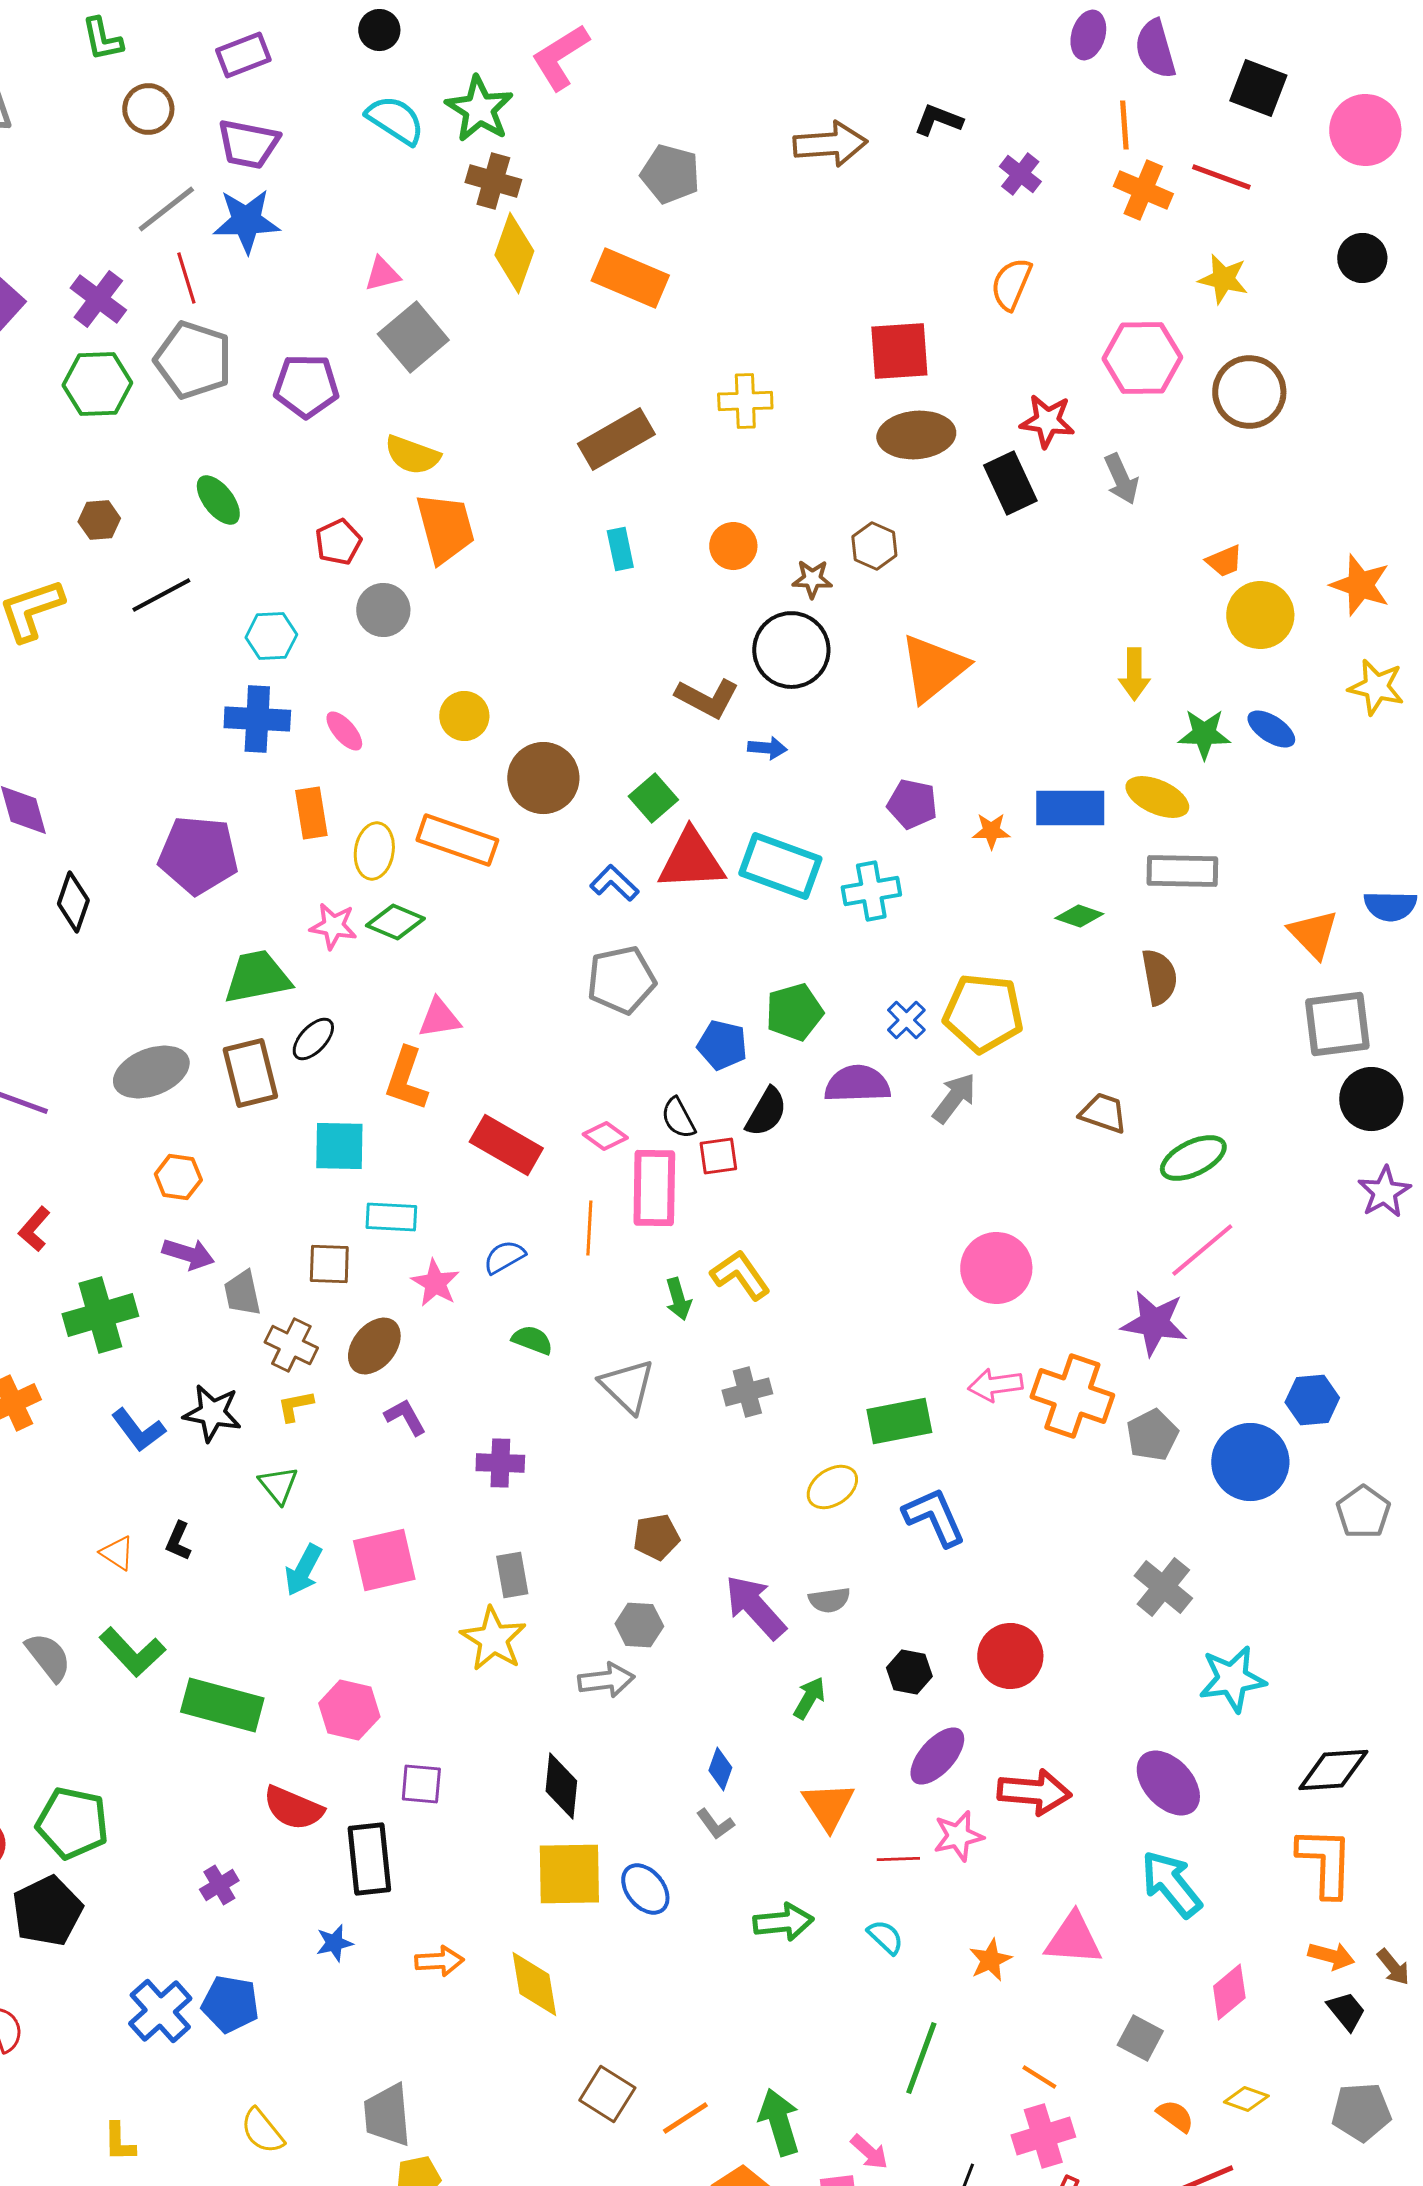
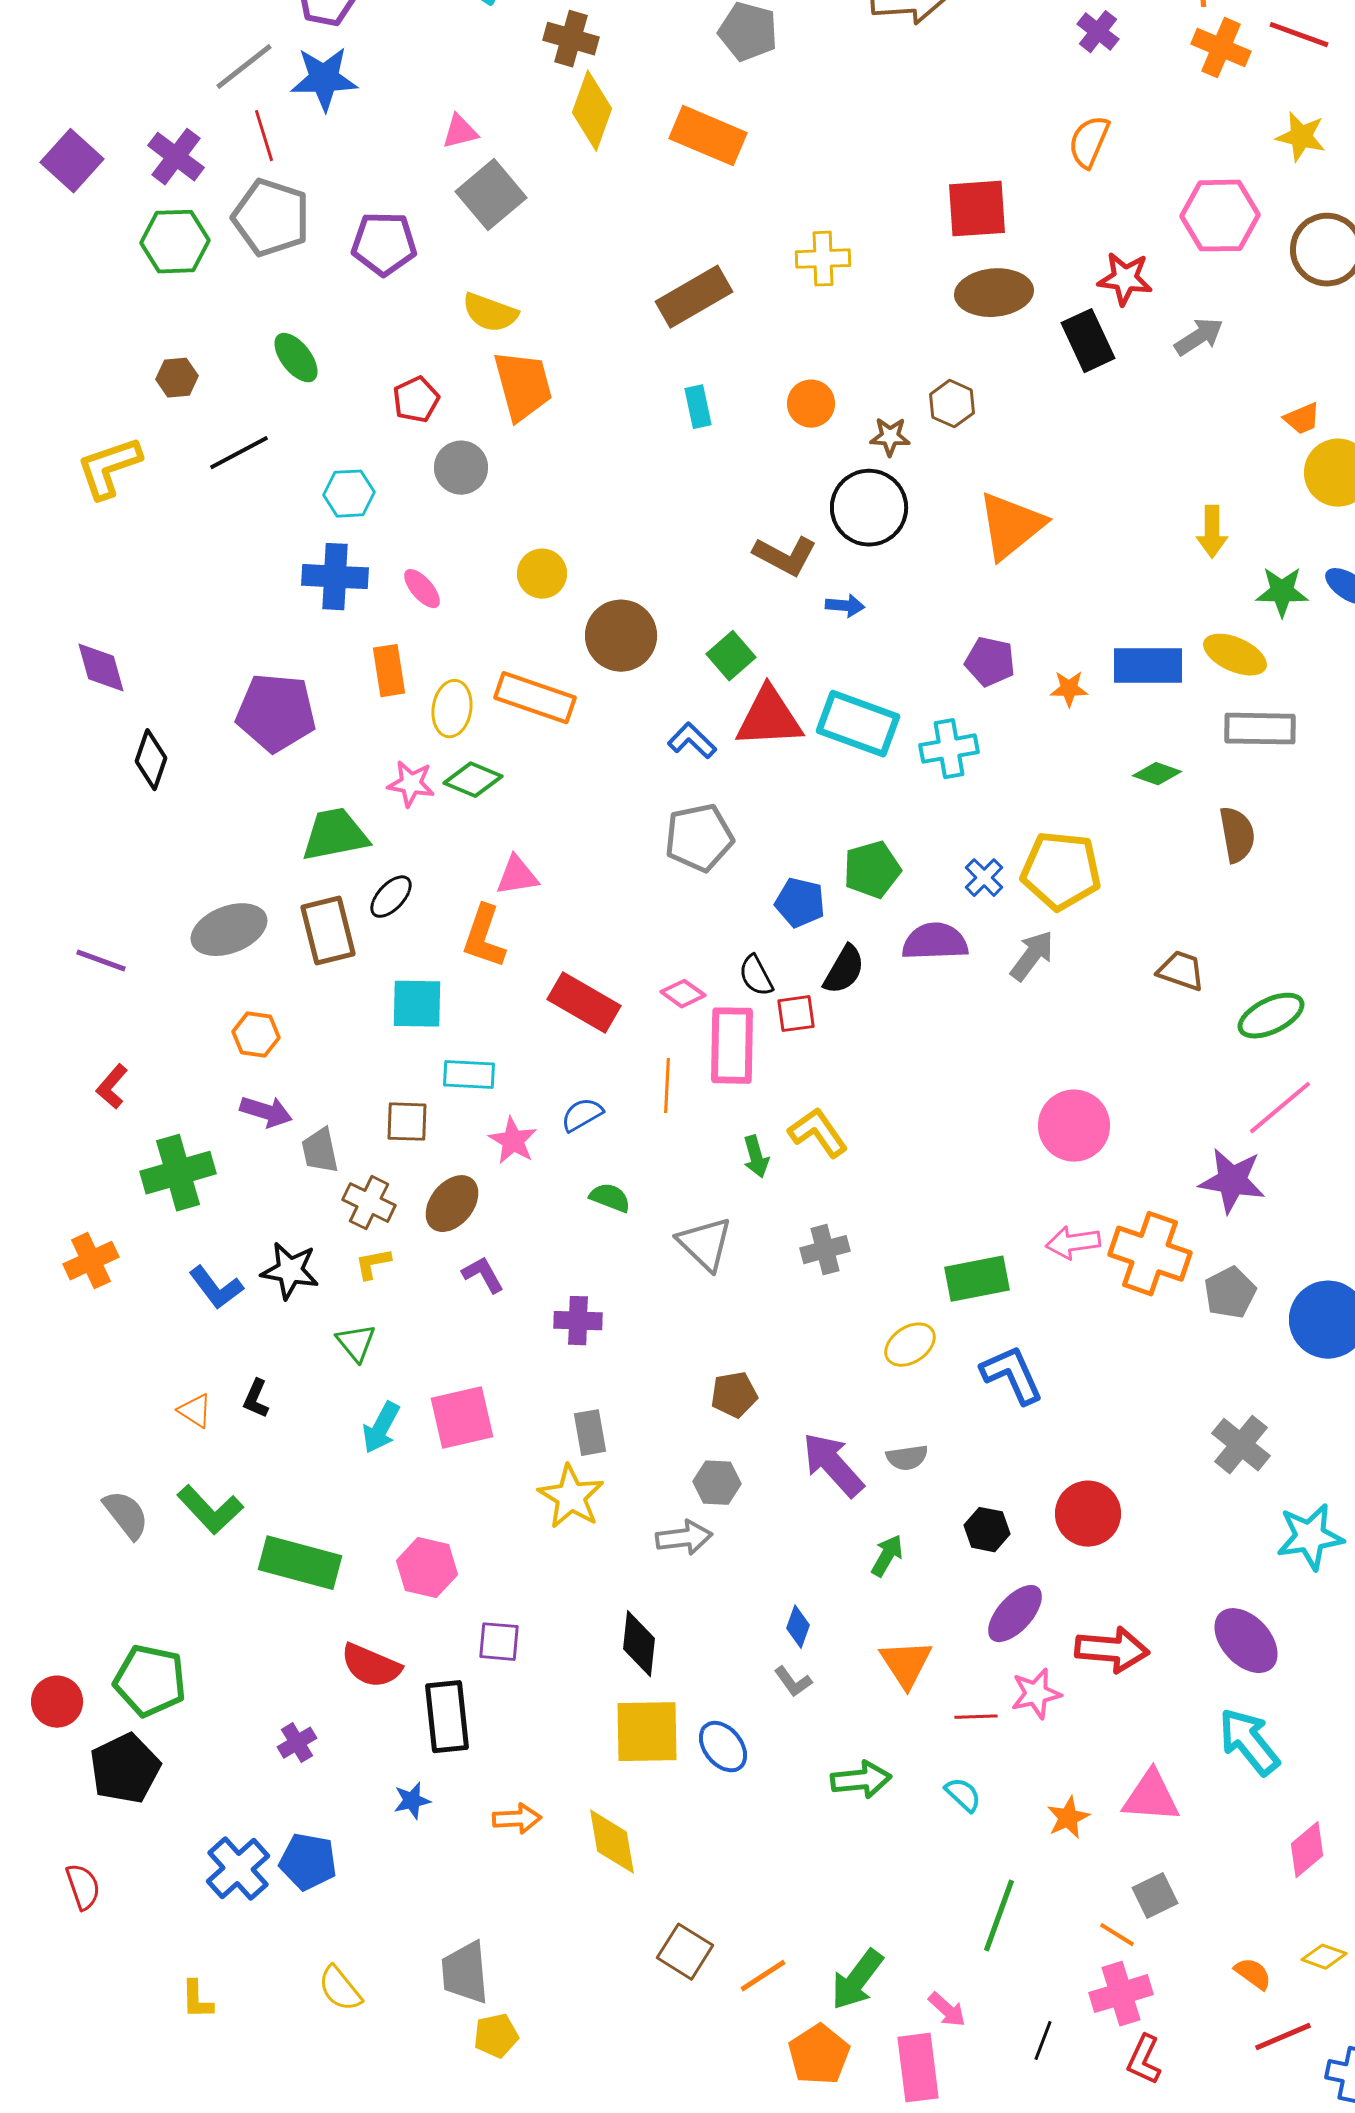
gray arrow: (1121, 479) -> (1199, 337), turned -99
gray square: (1140, 2038) -> (1155, 1896), moved, turned 36
green arrow: (779, 2122) -> (857, 1980), turned -126

